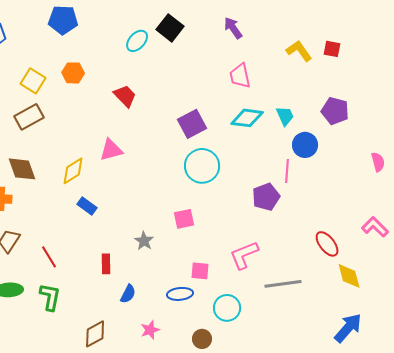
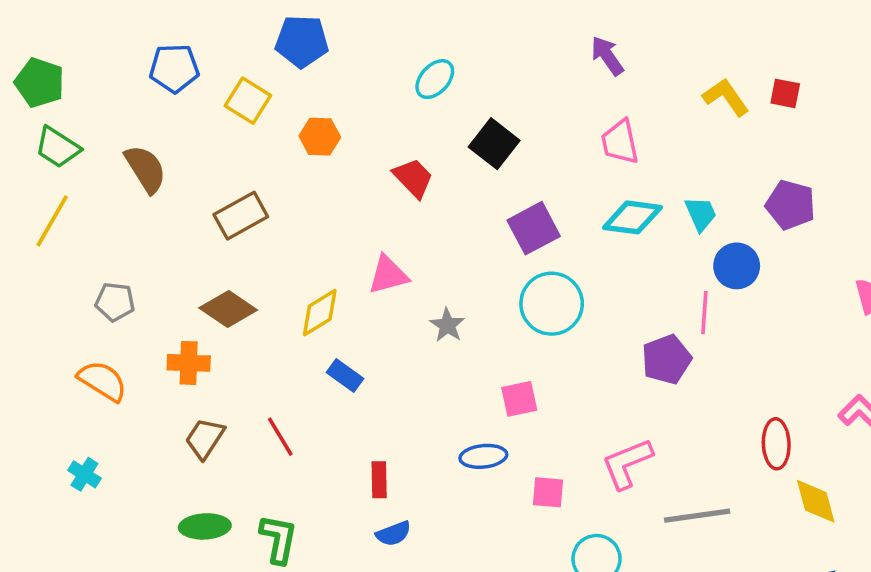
black square: (170, 28) -> (494, 144), moved
yellow square: (33, 81) -> (248, 101), moved
brown diamond: (22, 169) -> (228, 309), turned -36
gray star: (144, 241) -> (447, 325), moved
red ellipse: (327, 244) -> (776, 444), turned 36
red line: (49, 257) -> (280, 437), moved
blue semicircle: (128, 294) -> (393, 534), moved, turned 42
blue ellipse: (180, 294) -> (483, 456), moved

